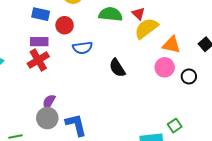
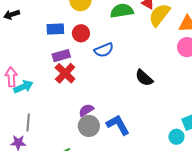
black semicircle: (117, 68) -> (144, 78), moved
purple semicircle: (49, 102) -> (86, 110), turned 42

